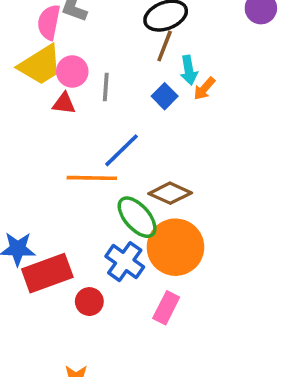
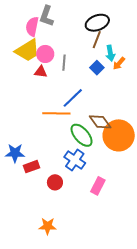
brown diamond: (170, 193) -> (100, 122), turned 30
orange circle: (175, 247) -> (119, 135), moved
red rectangle: (47, 273) -> (31, 167), size x0.6

